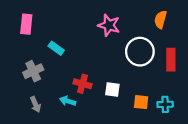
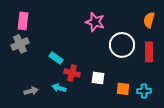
orange semicircle: (161, 20) -> (149, 20), moved
cyan rectangle: (56, 48) -> (56, 58), moved
gray cross: (33, 71) -> (20, 44), moved
gray arrow: (35, 104) -> (31, 91), turned -80

